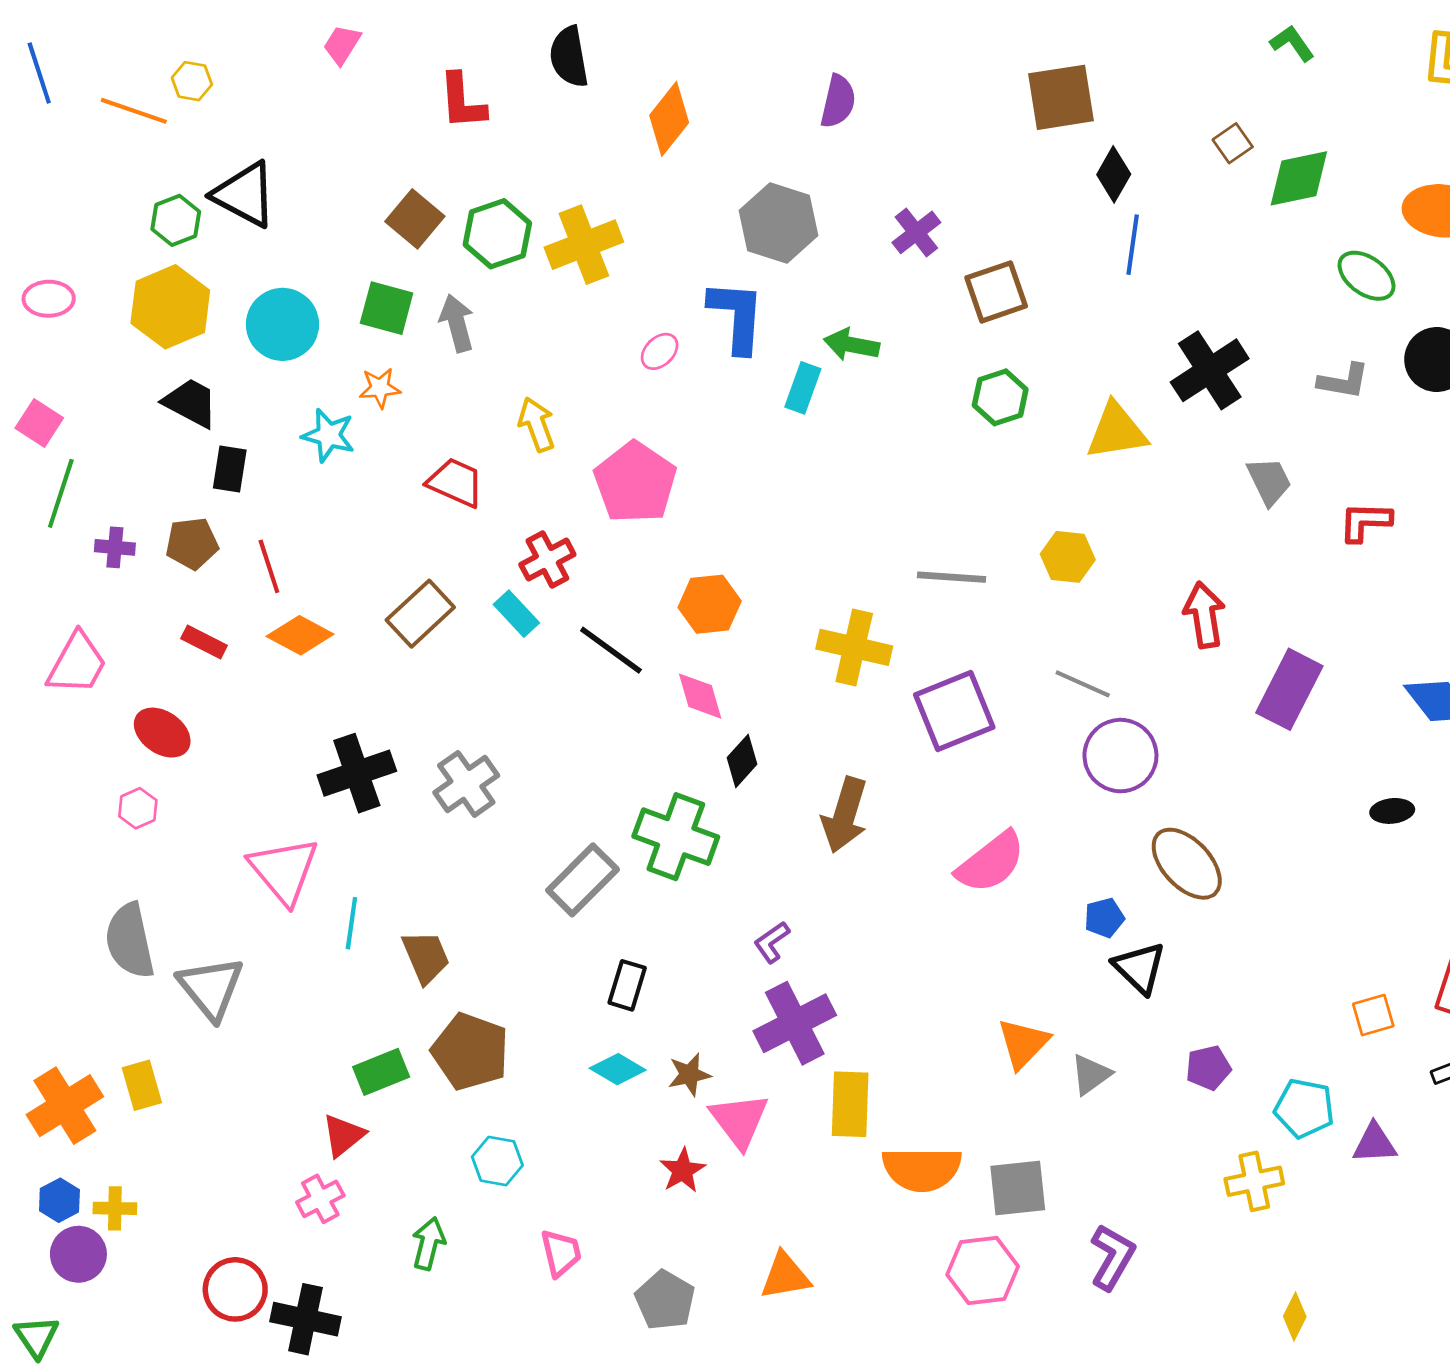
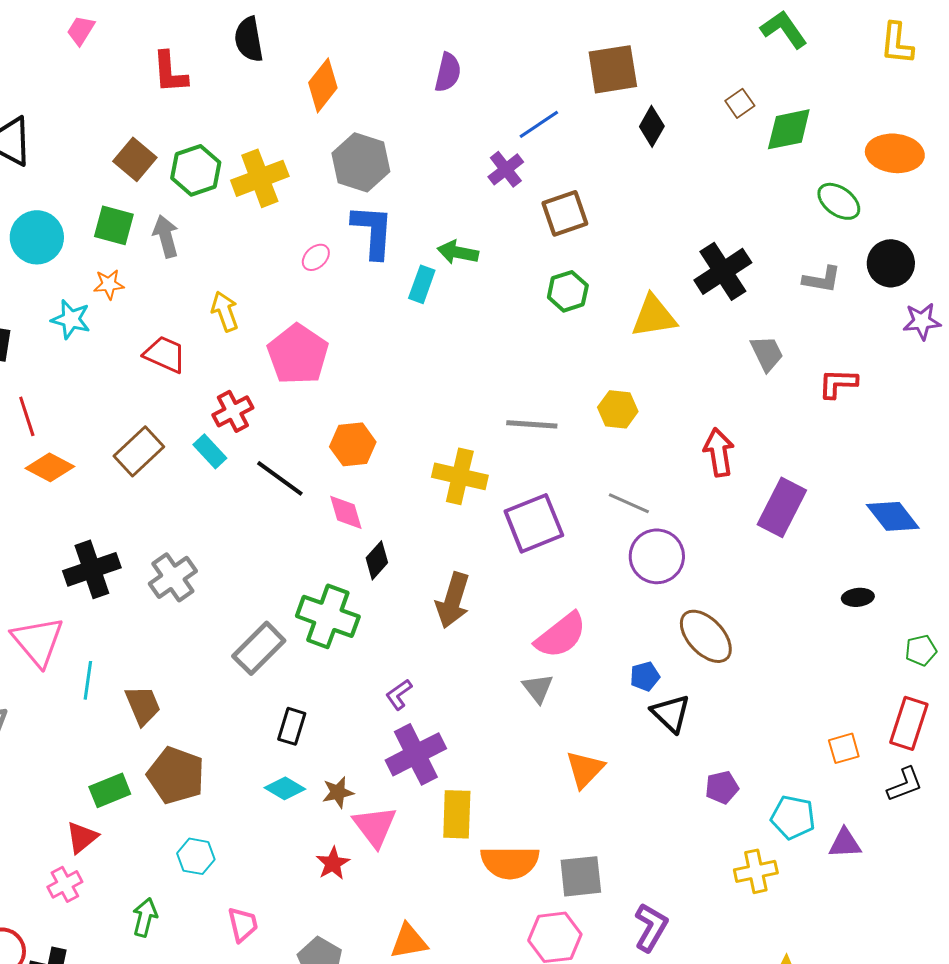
green L-shape: (1292, 43) -> (784, 29), size x1.4
gray hexagon: (779, 223) -> (361, 162), moved
blue line: (1133, 245) -> (539, 124), moved, turned 48
gray triangle: (1091, 1075) -> (538, 688), moved, turned -32

